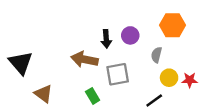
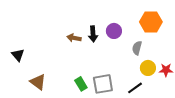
brown arrow: (85, 59) -> (74, 38), moved, size x0.6
black triangle: (21, 63) -> (18, 55), size x0.6
gray square: (118, 74) -> (103, 84), moved

